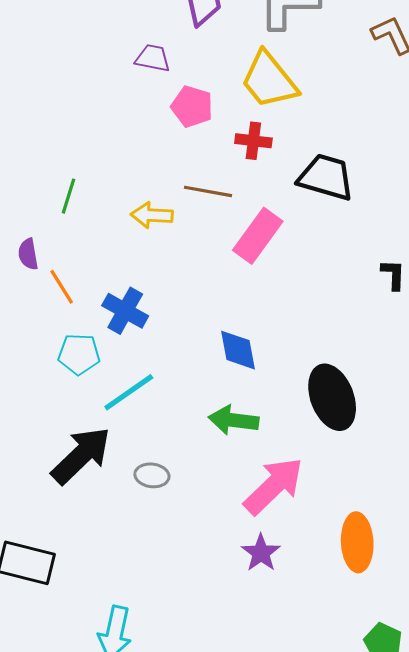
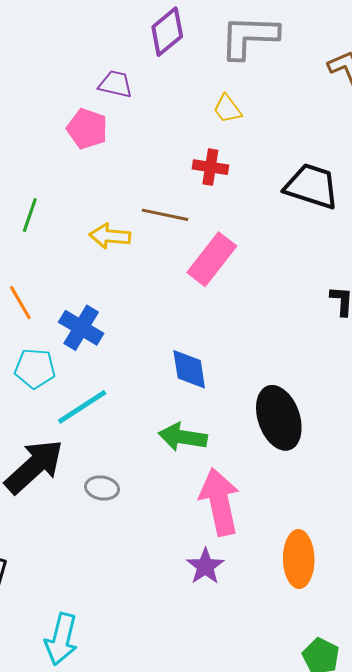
yellow trapezoid: (269, 80) -> (227, 109), size x0.5
pink pentagon: (192, 107) -> (87, 129), moved
black trapezoid: (326, 177) -> (312, 186), moved
pink arrow: (274, 486) -> (219, 502), turned -60

